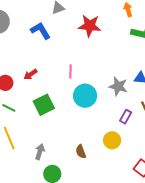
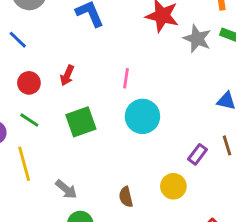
red arrow: (31, 74) -> (67, 75), turned -40
gray star: (118, 86) -> (197, 39), moved
gray arrow: (40, 152) -> (66, 189), turned 105

